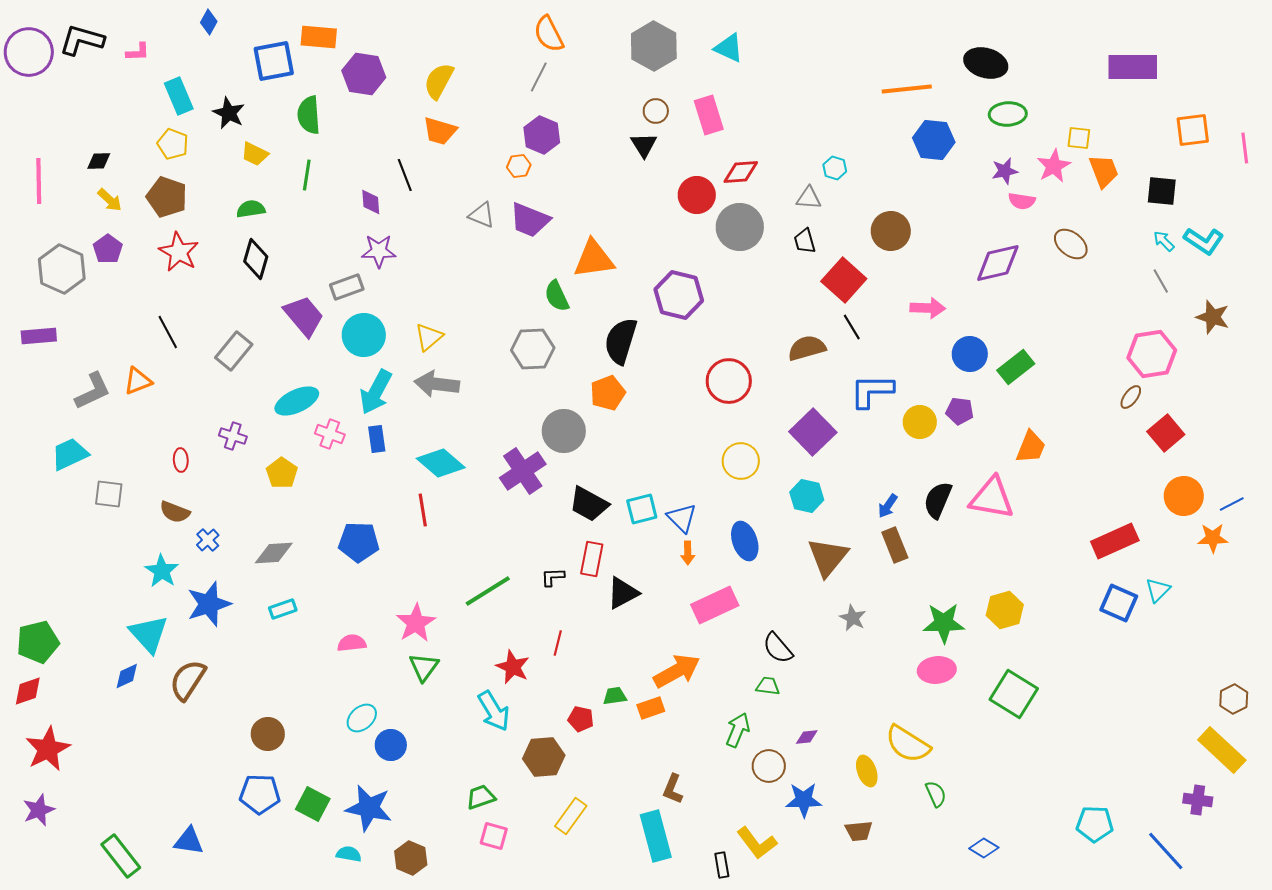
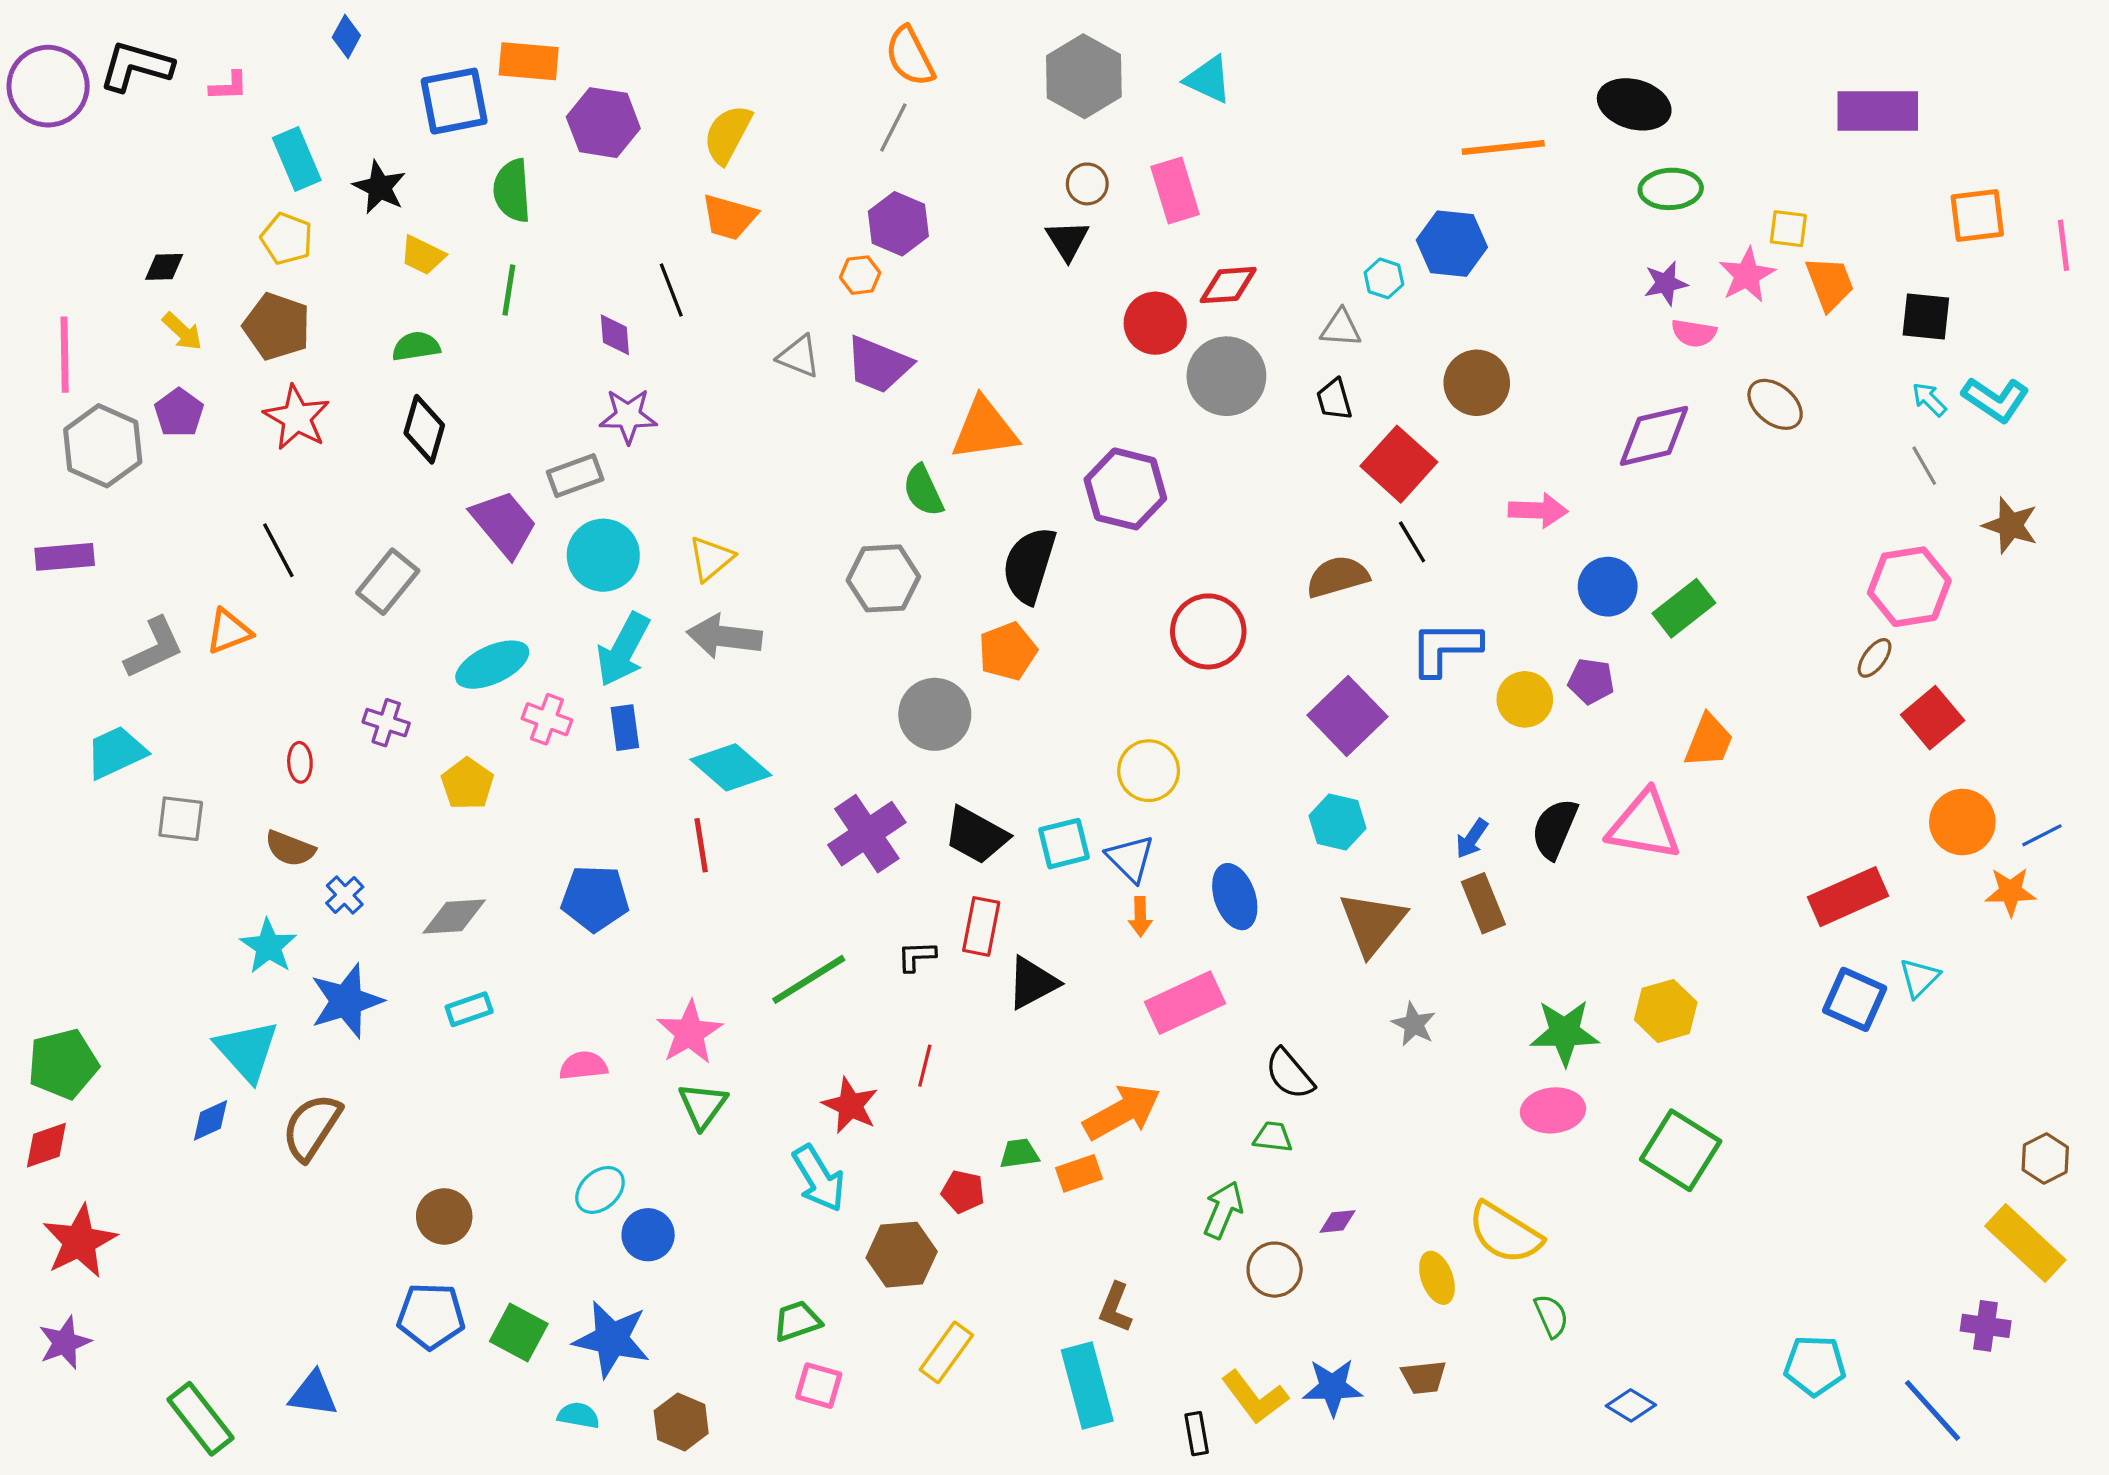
blue hexagon: (934, 140) -> (1452, 244), moved
pink line: (39, 181) -> (65, 355), moved
yellow circle: (741, 461) -> (1149, 771), moved
purple cross: (523, 471) -> (867, 834), moved
blue star: (804, 800) -> (1333, 1387), moved

